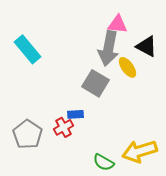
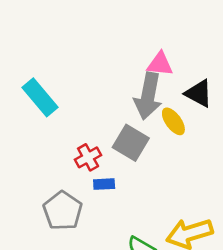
red cross: (64, 127) -> (88, 157), moved
gray pentagon: (28, 134) -> (63, 211), moved

